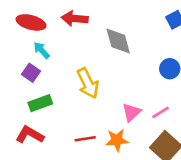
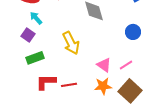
pink triangle: (131, 112) -> (104, 65), turned -42
red L-shape: (30, 135) -> (46, 82), moved, turned -30
orange star: (117, 140) -> (103, 86), moved

